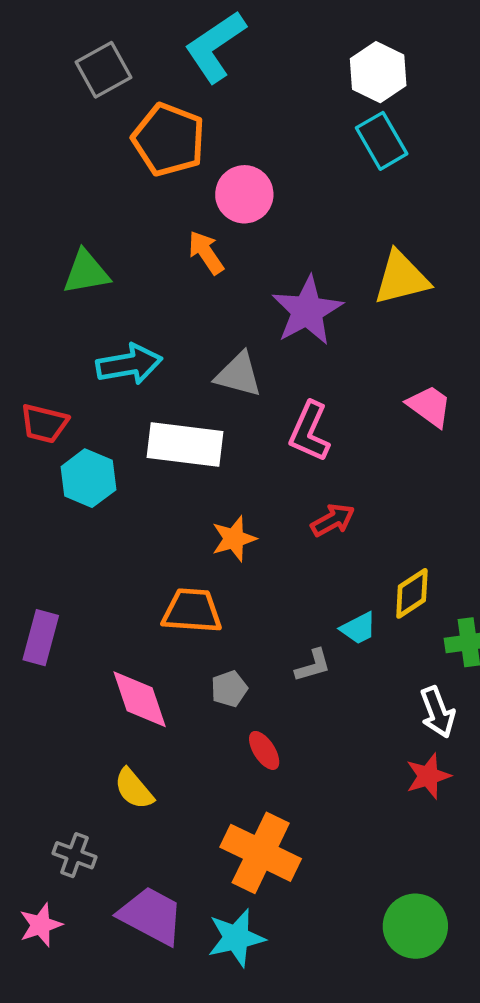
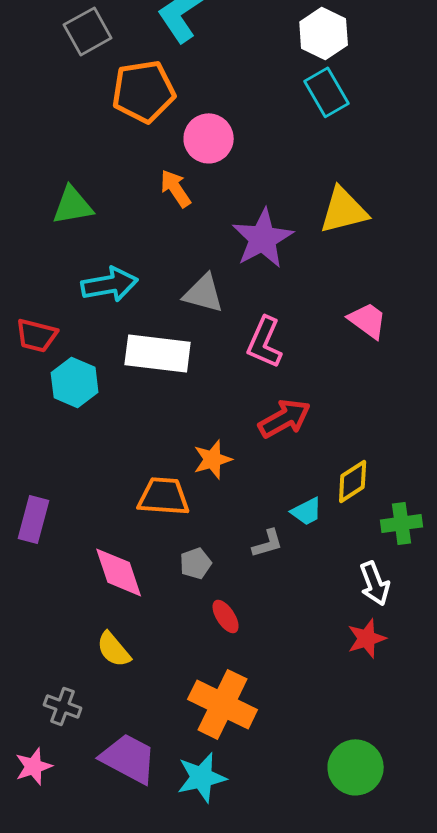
orange pentagon: (169, 140) -> (144, 91), turned -30
red arrow: (333, 520) -> (285, 418), size x1.4
orange star: (234, 539) -> (213, 459), moved

